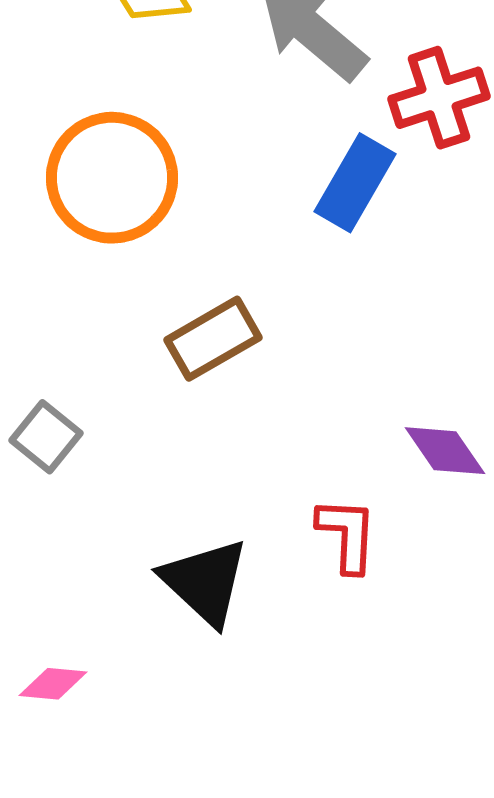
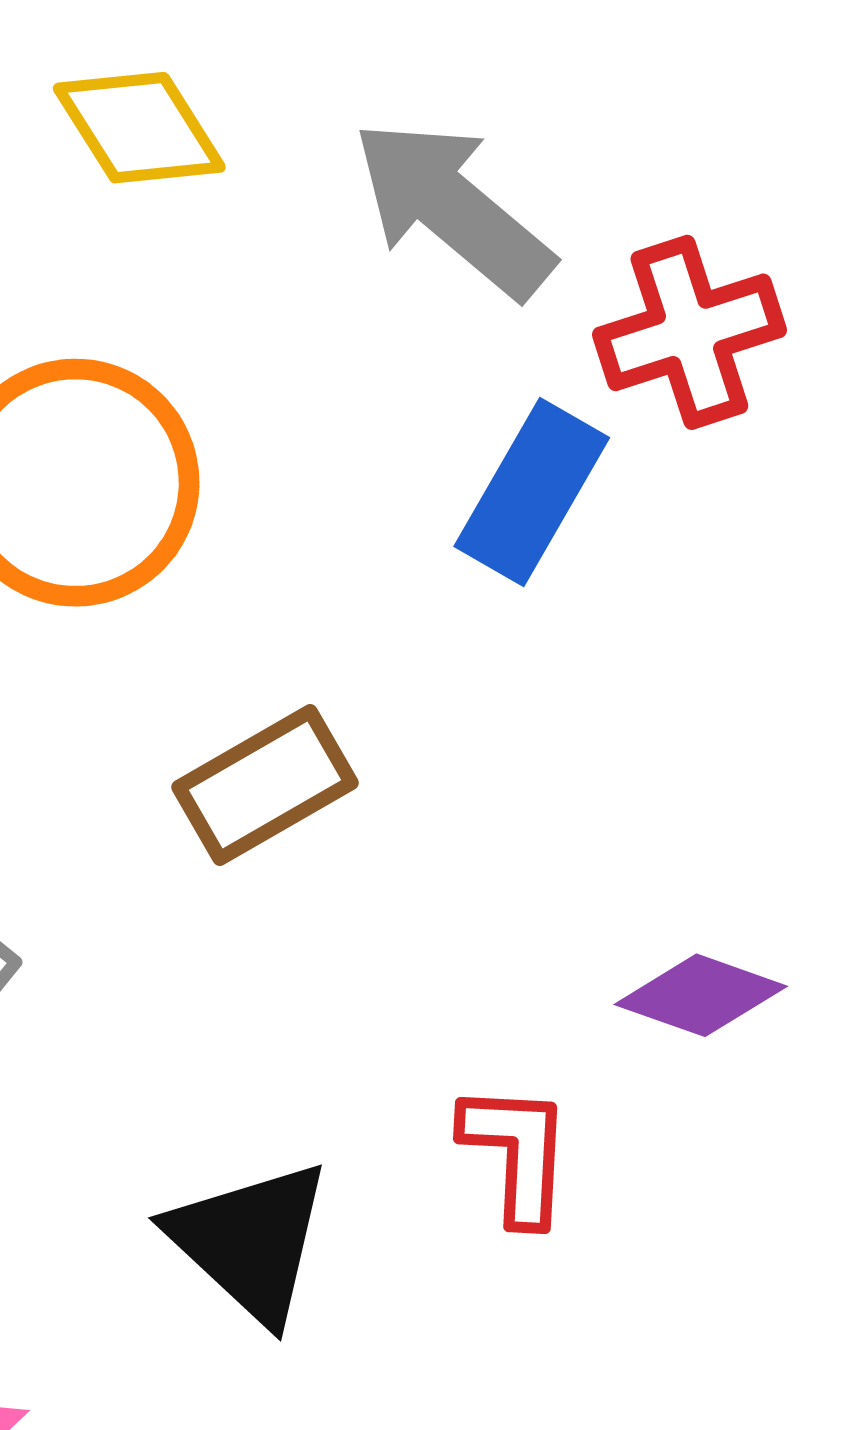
purple diamond: (445, 451) -> (701, 995), turned -36

